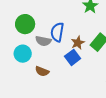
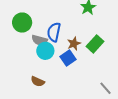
cyan circle: (23, 54) -> (45, 51), moved
brown semicircle: (42, 71) -> (38, 81), moved

